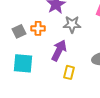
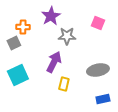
orange cross: (38, 28) -> (23, 27), moved
cyan square: (23, 63) -> (18, 75), turned -30

